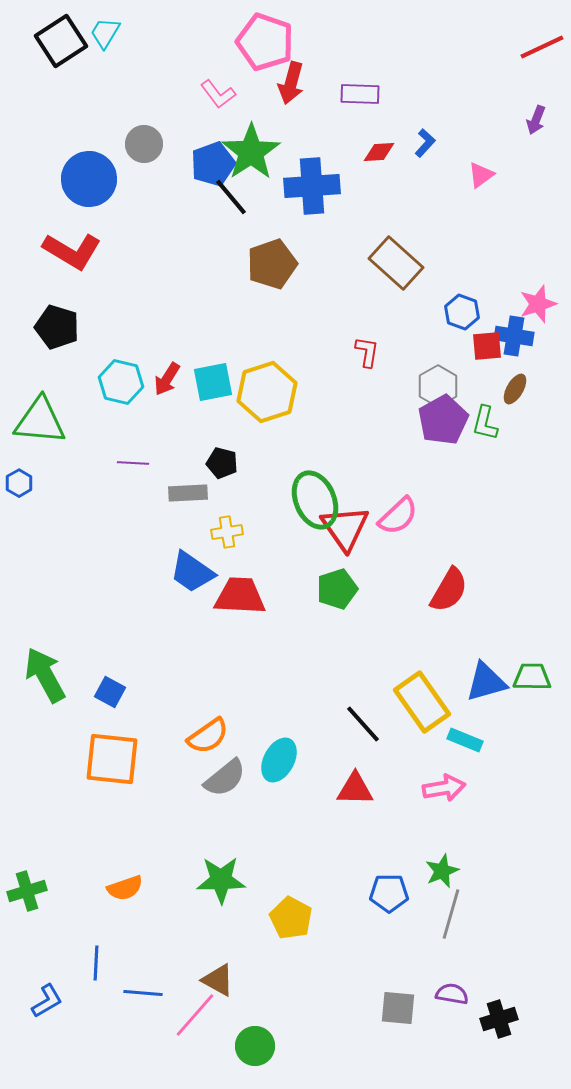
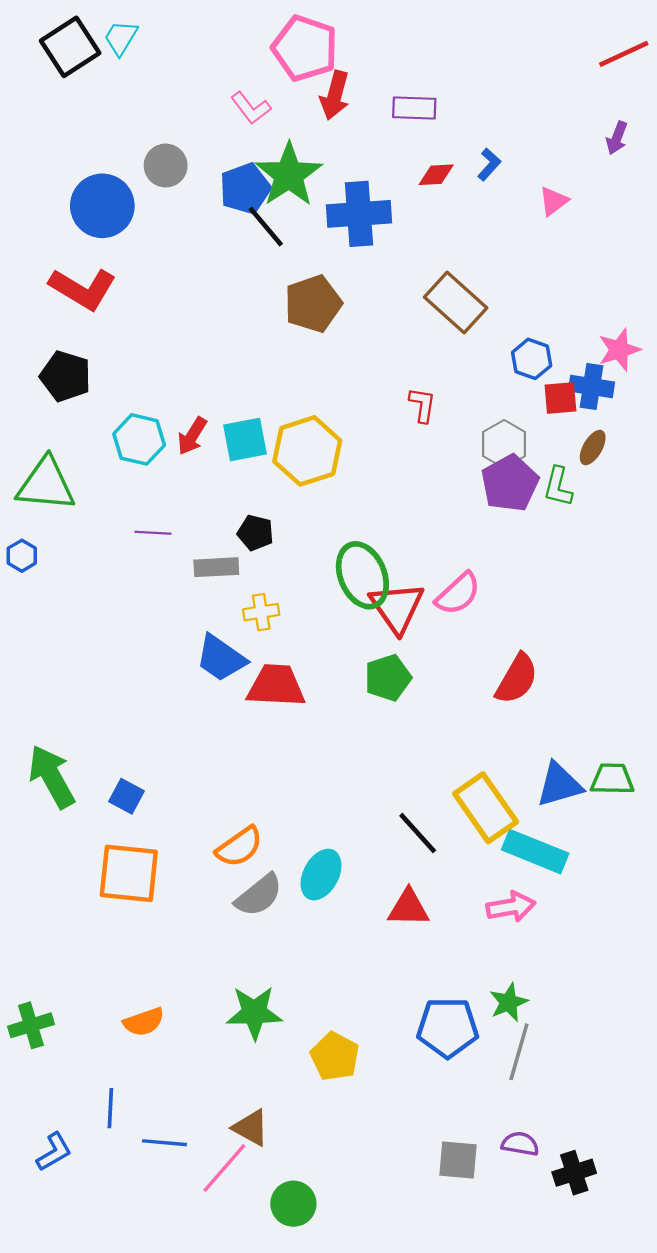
cyan rectangle: (465, 740) -> (535, 852), size x1.6
blue pentagon: (389, 893) -> (448, 1028), size x1.4

